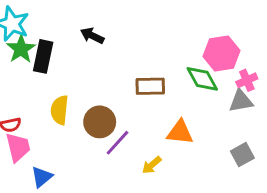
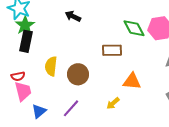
black rectangle: (43, 56) -> (26, 41), moved
green diamond: (202, 79) -> (134, 28), moved
purple line: (118, 143) -> (71, 108), moved

